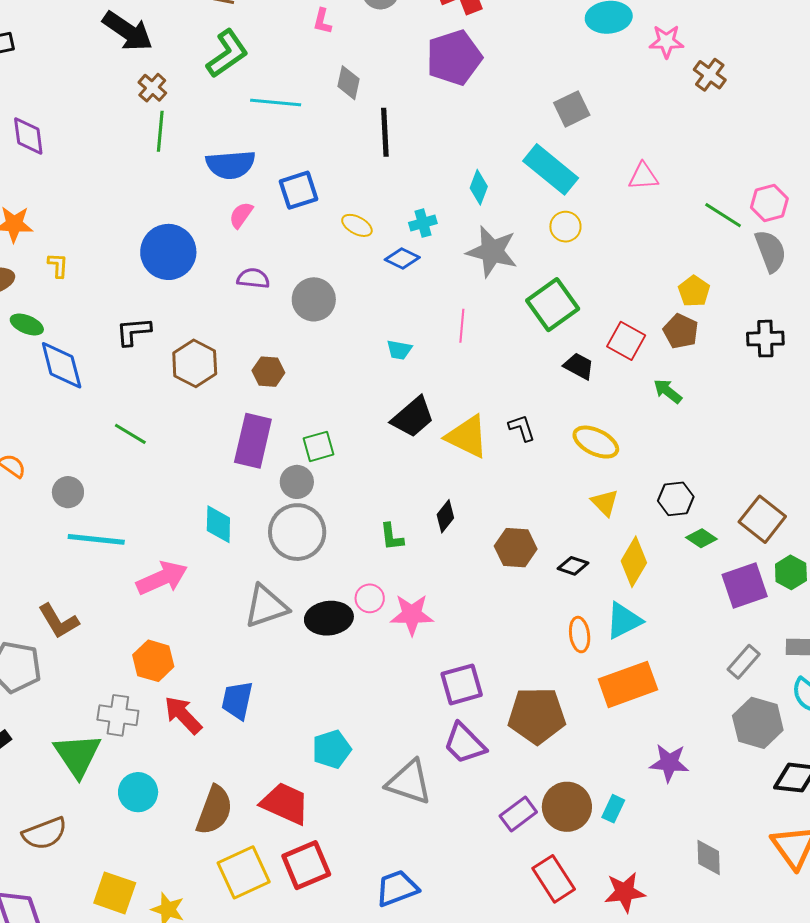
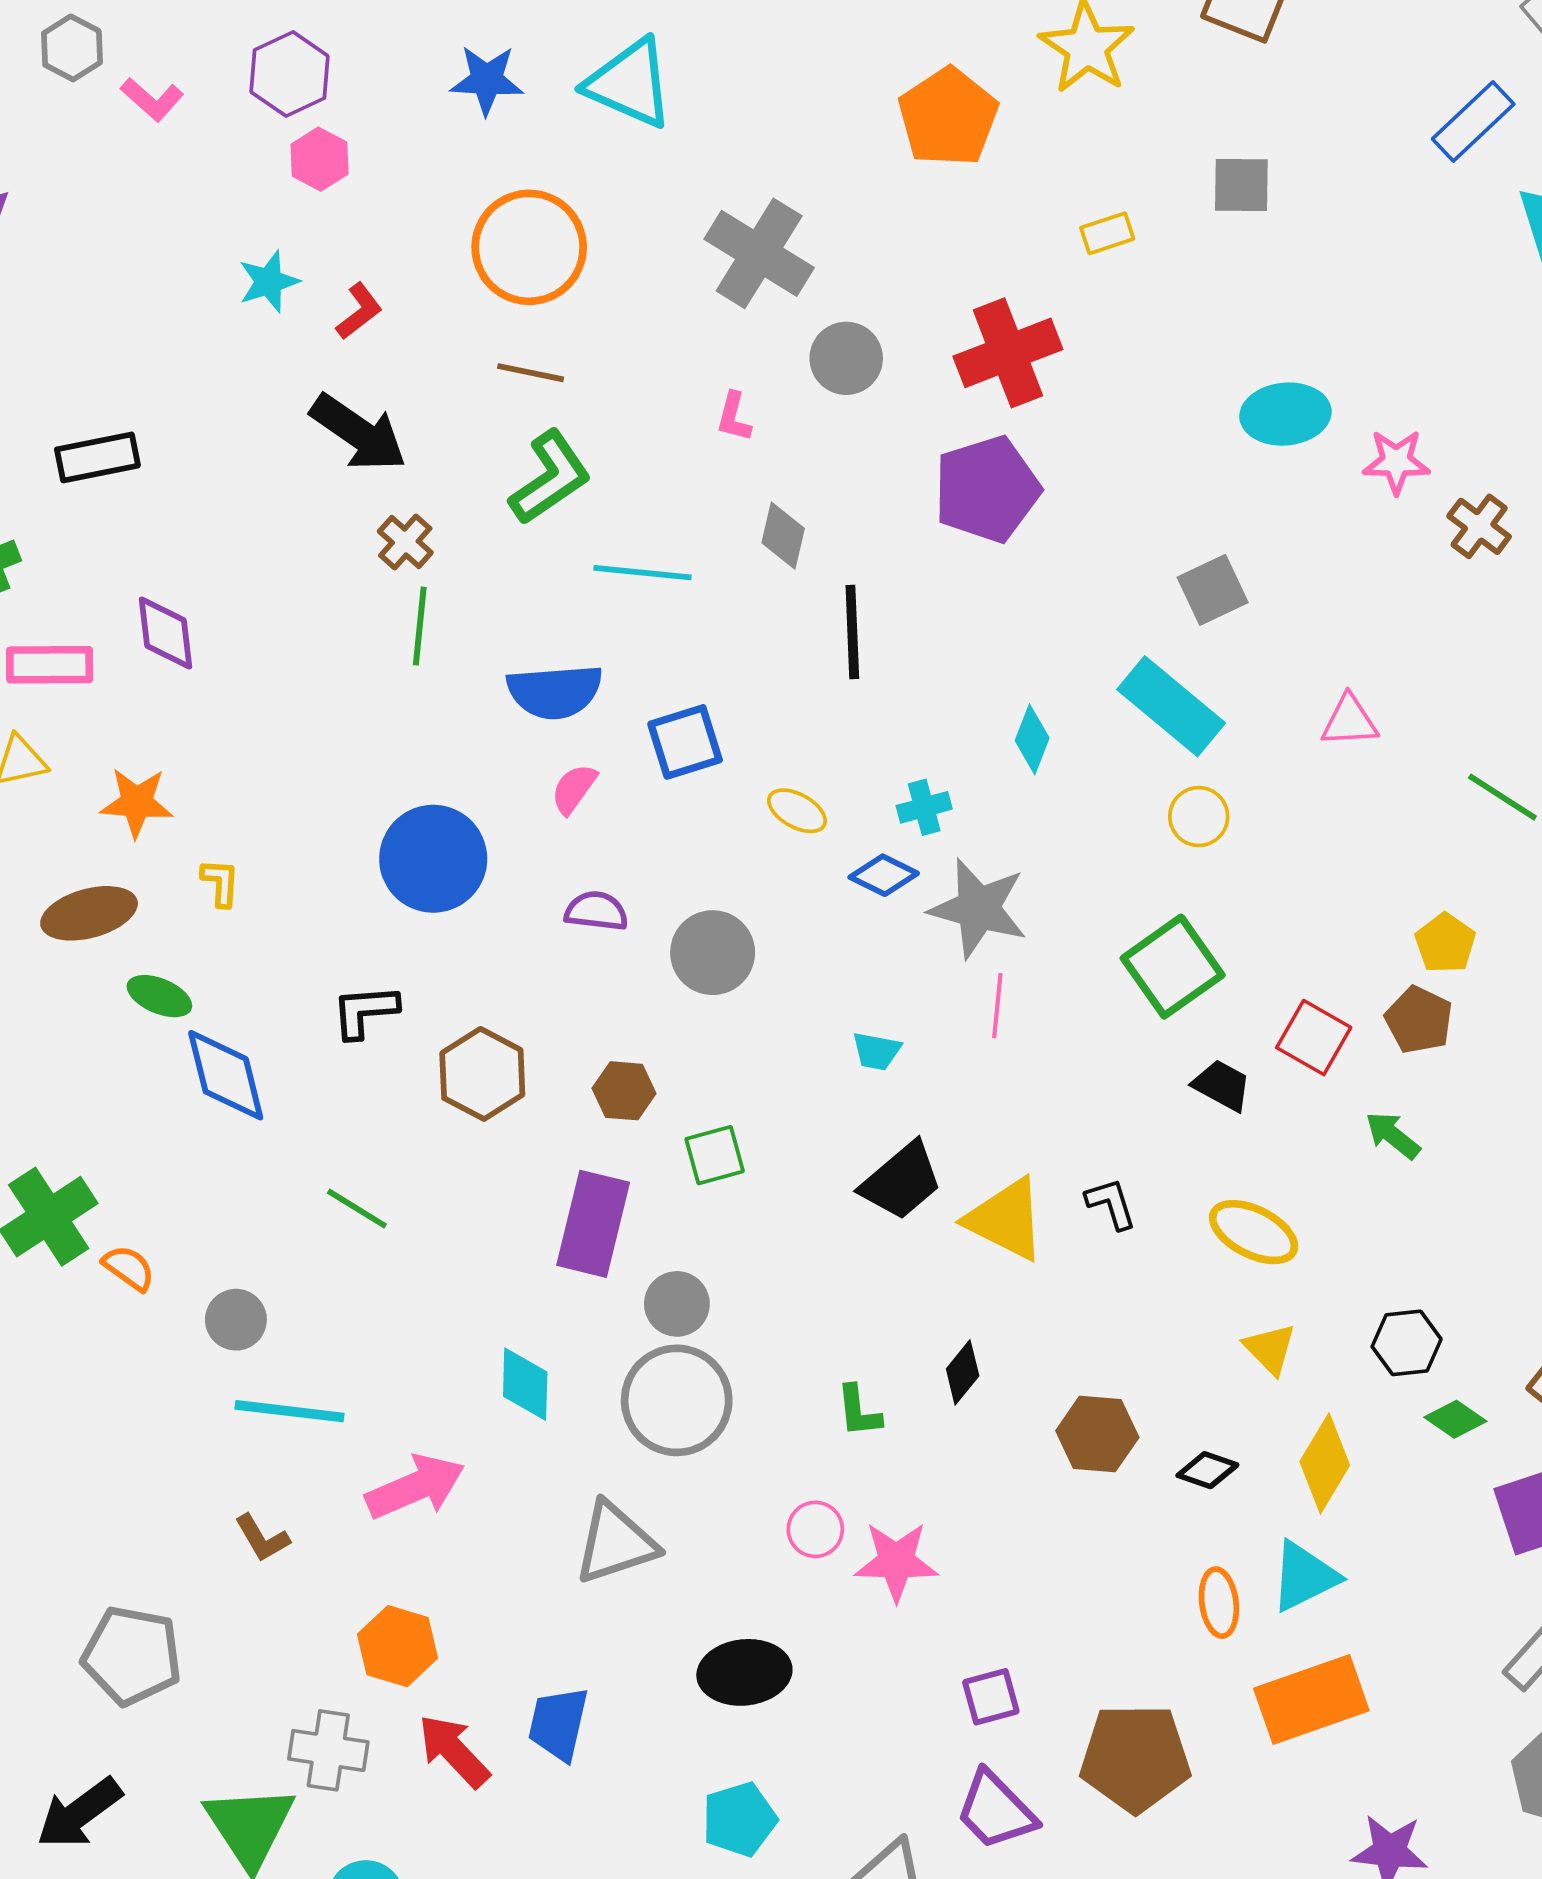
gray star: (492, 252) -> (978, 908), moved
green square: (319, 446) -> (715, 1155), moved
black ellipse: (329, 618) -> (744, 1672), moved
brown L-shape: (59, 621) -> (262, 1538), moved, size x0.7
purple square: (462, 684) -> (991, 1697), size x0.7

